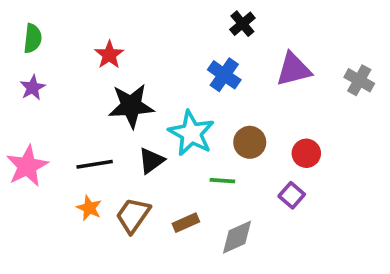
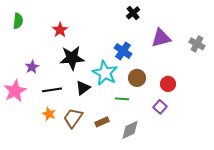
blue cross: (224, 75) -> (123, 51), moved
purple star: (33, 88) -> (32, 67), moved

